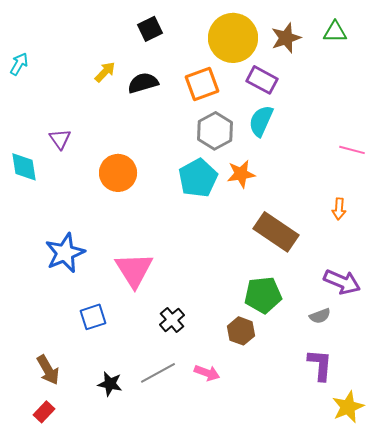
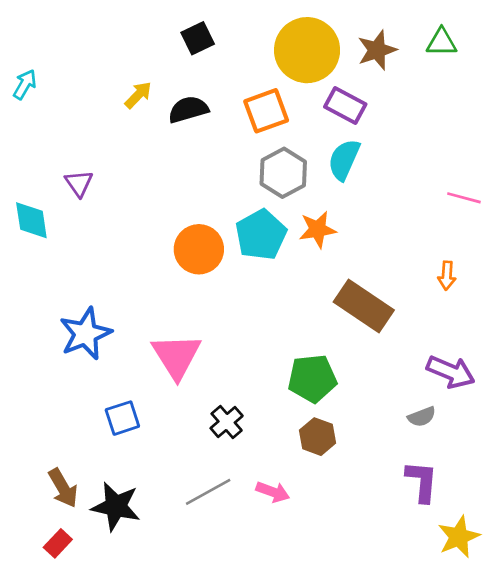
orange circle: (118, 173) -> (199, 249), moved
green pentagon: (263, 295) -> (312, 378), moved
black star: (110, 384) -> (116, 506), moved, size x1.5

